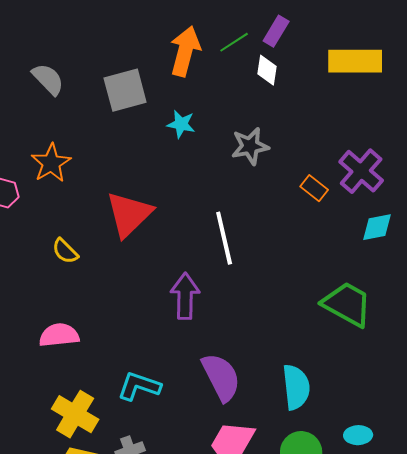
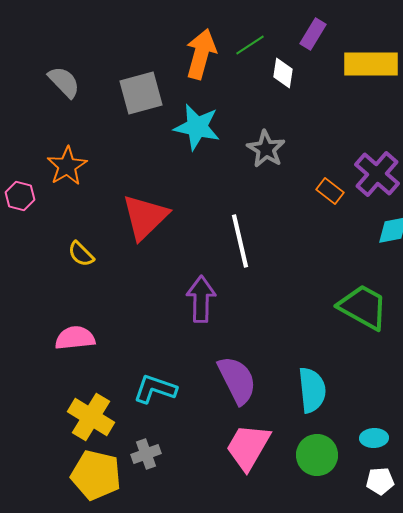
purple rectangle: (276, 31) -> (313, 34), moved
cyan star: (181, 124) -> (197, 127), size x1.6
gray star: (250, 146) -> (266, 149), turned -30

